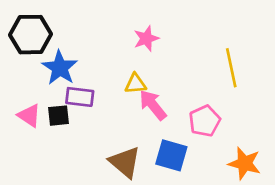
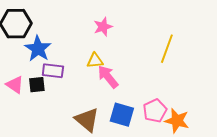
yellow line: (231, 68) -> (167, 49), turned 32
pink pentagon: (205, 121) -> (155, 111), moved

